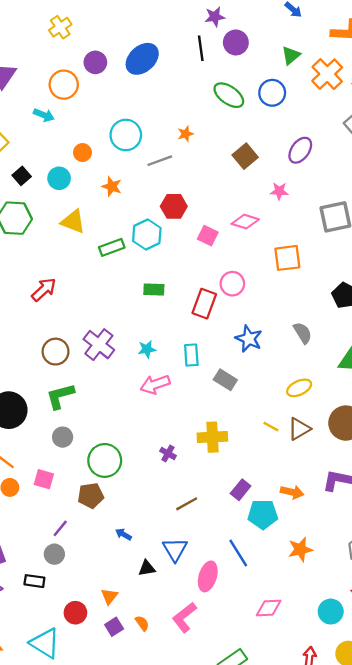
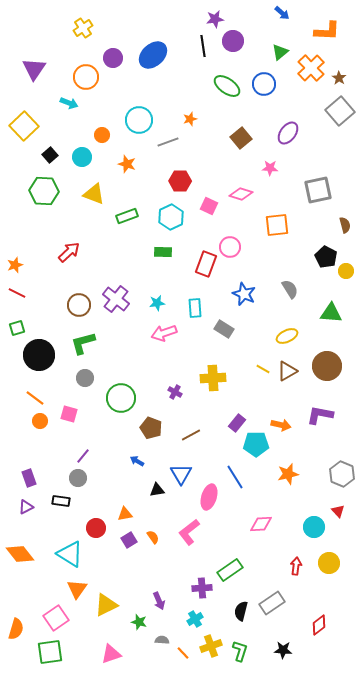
cyan hexagon: (147, 234) -> (171, 217), moved
brown pentagon: (91, 496) -> (151, 428), moved, turned 30
orange triangle: (109, 596) -> (125, 514), turned 42

